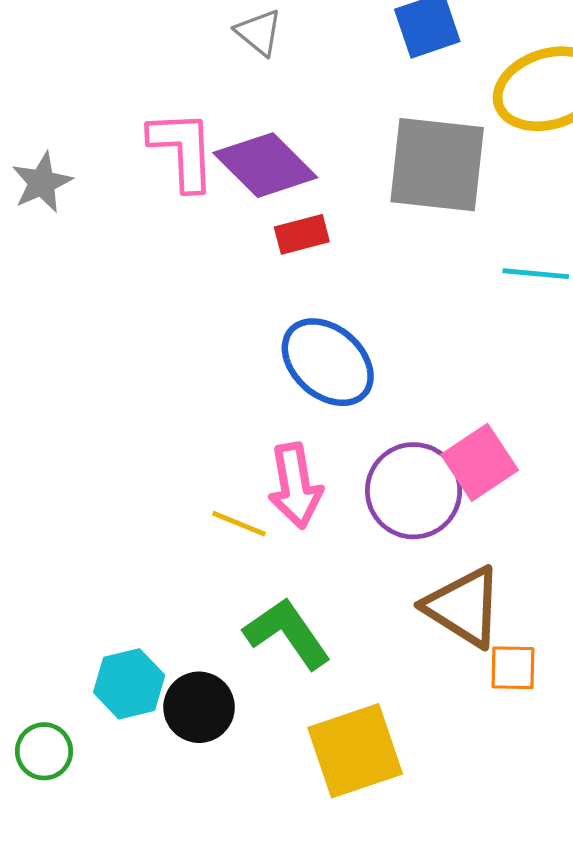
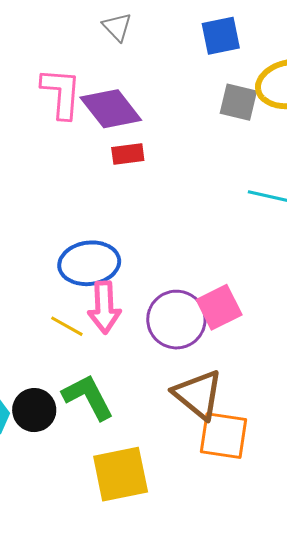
gray square: (437, 165) -> (238, 102), moved, size x0.6
blue ellipse: (328, 362) -> (89, 263), moved, turned -56
orange square: (513, 668) -> (224, 436), size x1.6
black circle: (199, 707) -> (34, 410), moved

